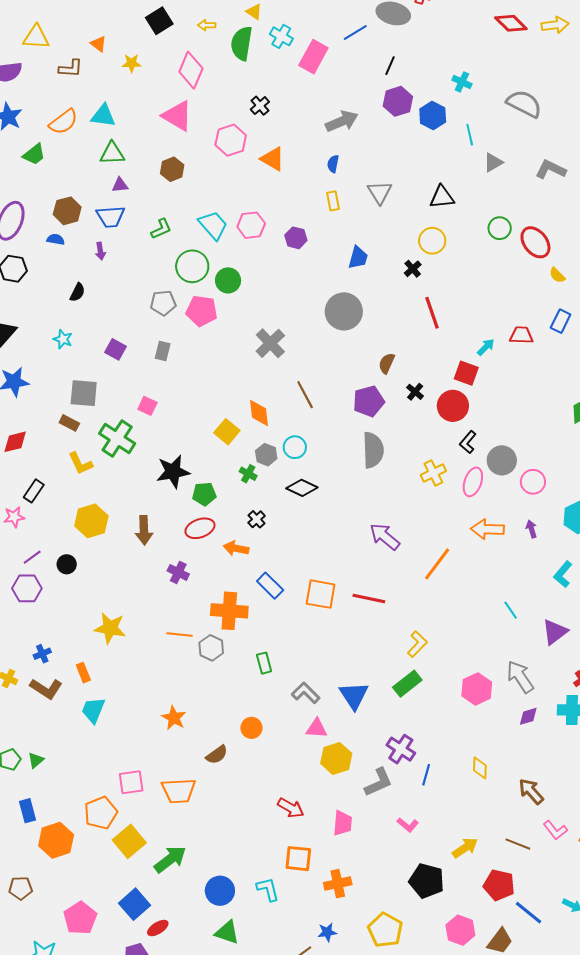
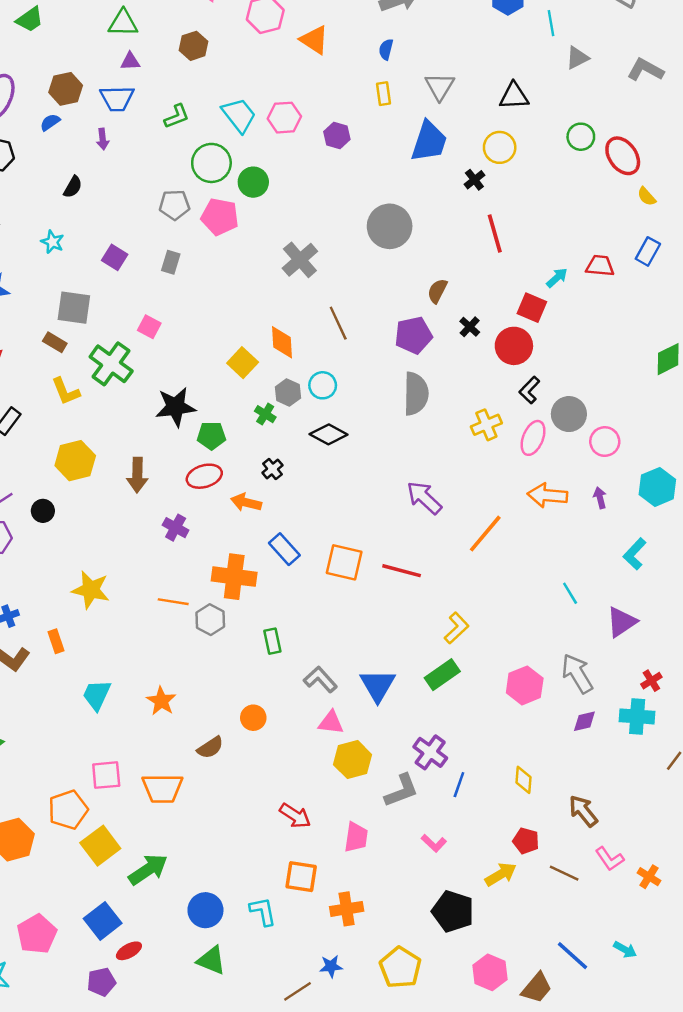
blue semicircle: (56, 239) -> (50, 122), turned -48
blue trapezoid: (358, 258) -> (429, 141), moved, size x1.5
cyan trapezoid: (93, 710) -> (97, 695), moved
red pentagon: (499, 885) -> (526, 841), moved, size x0.7

